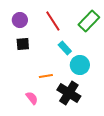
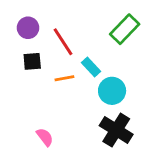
red line: (53, 21) -> (63, 42), moved
orange line: (46, 76) -> (64, 78), moved
black cross: (69, 93) -> (116, 130), moved

